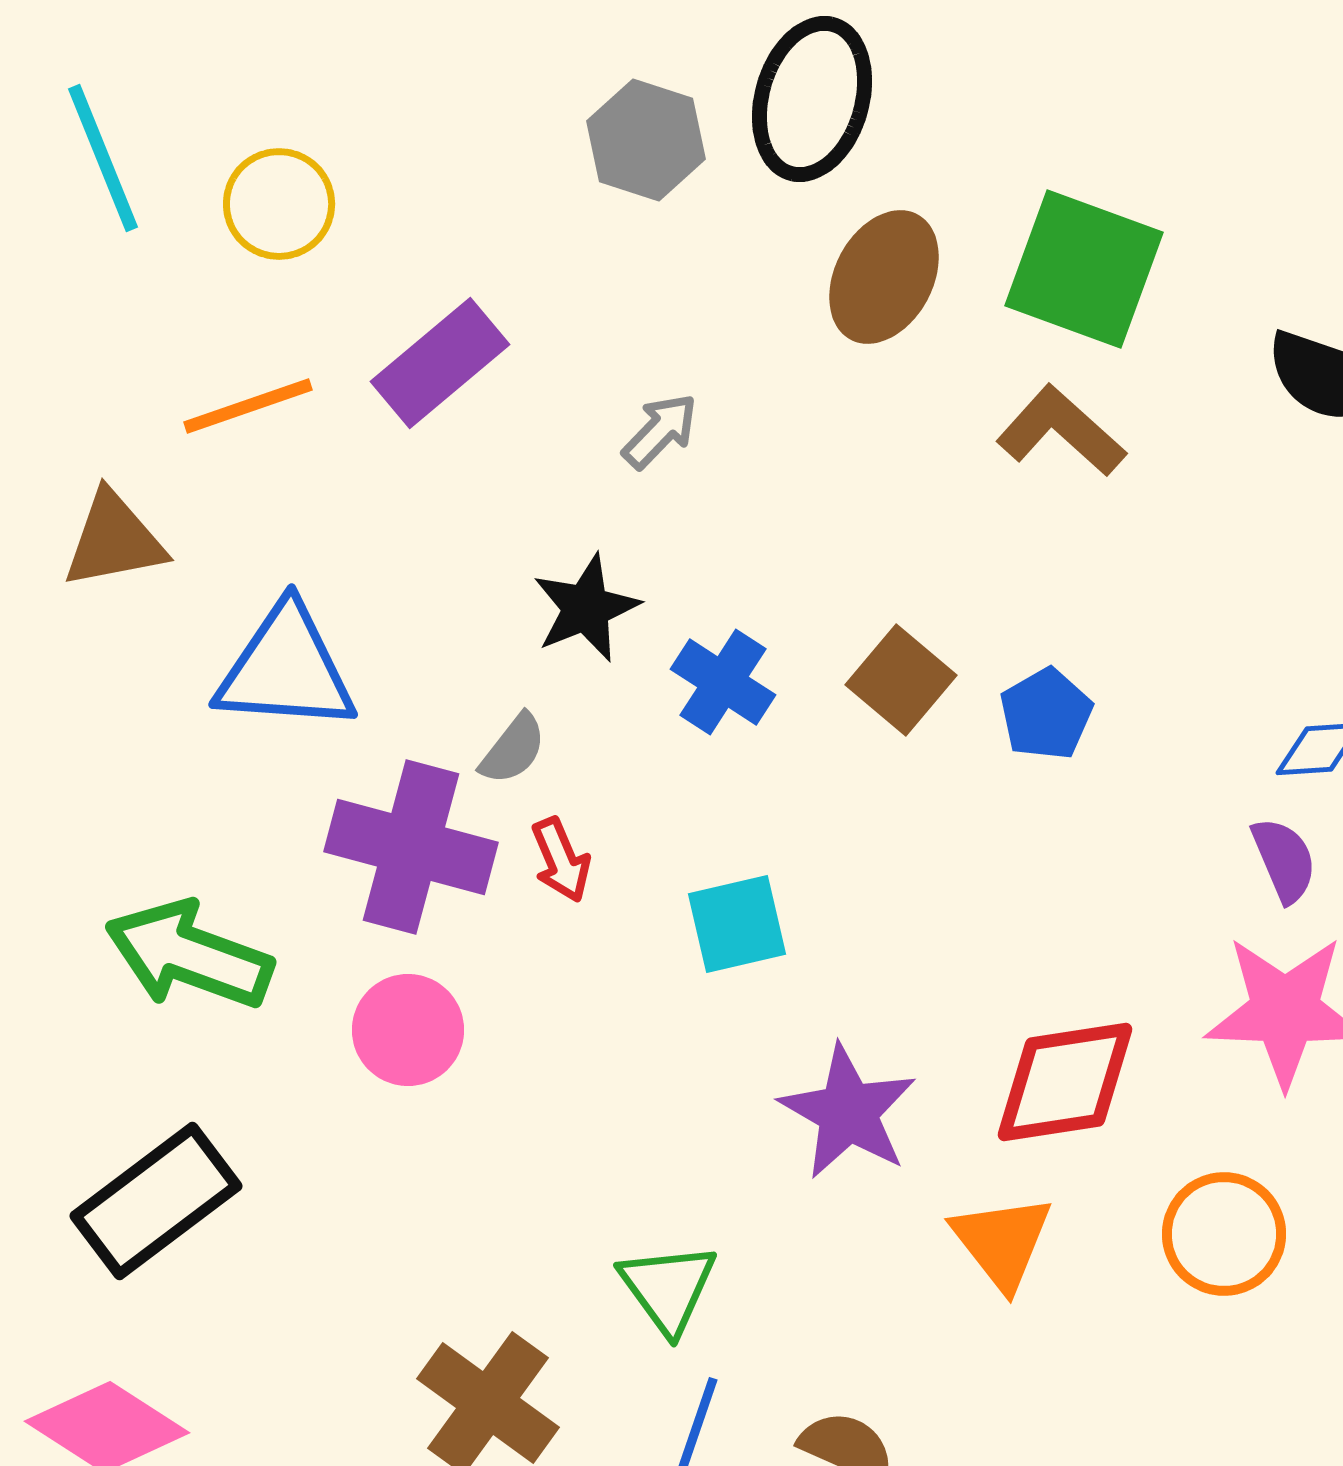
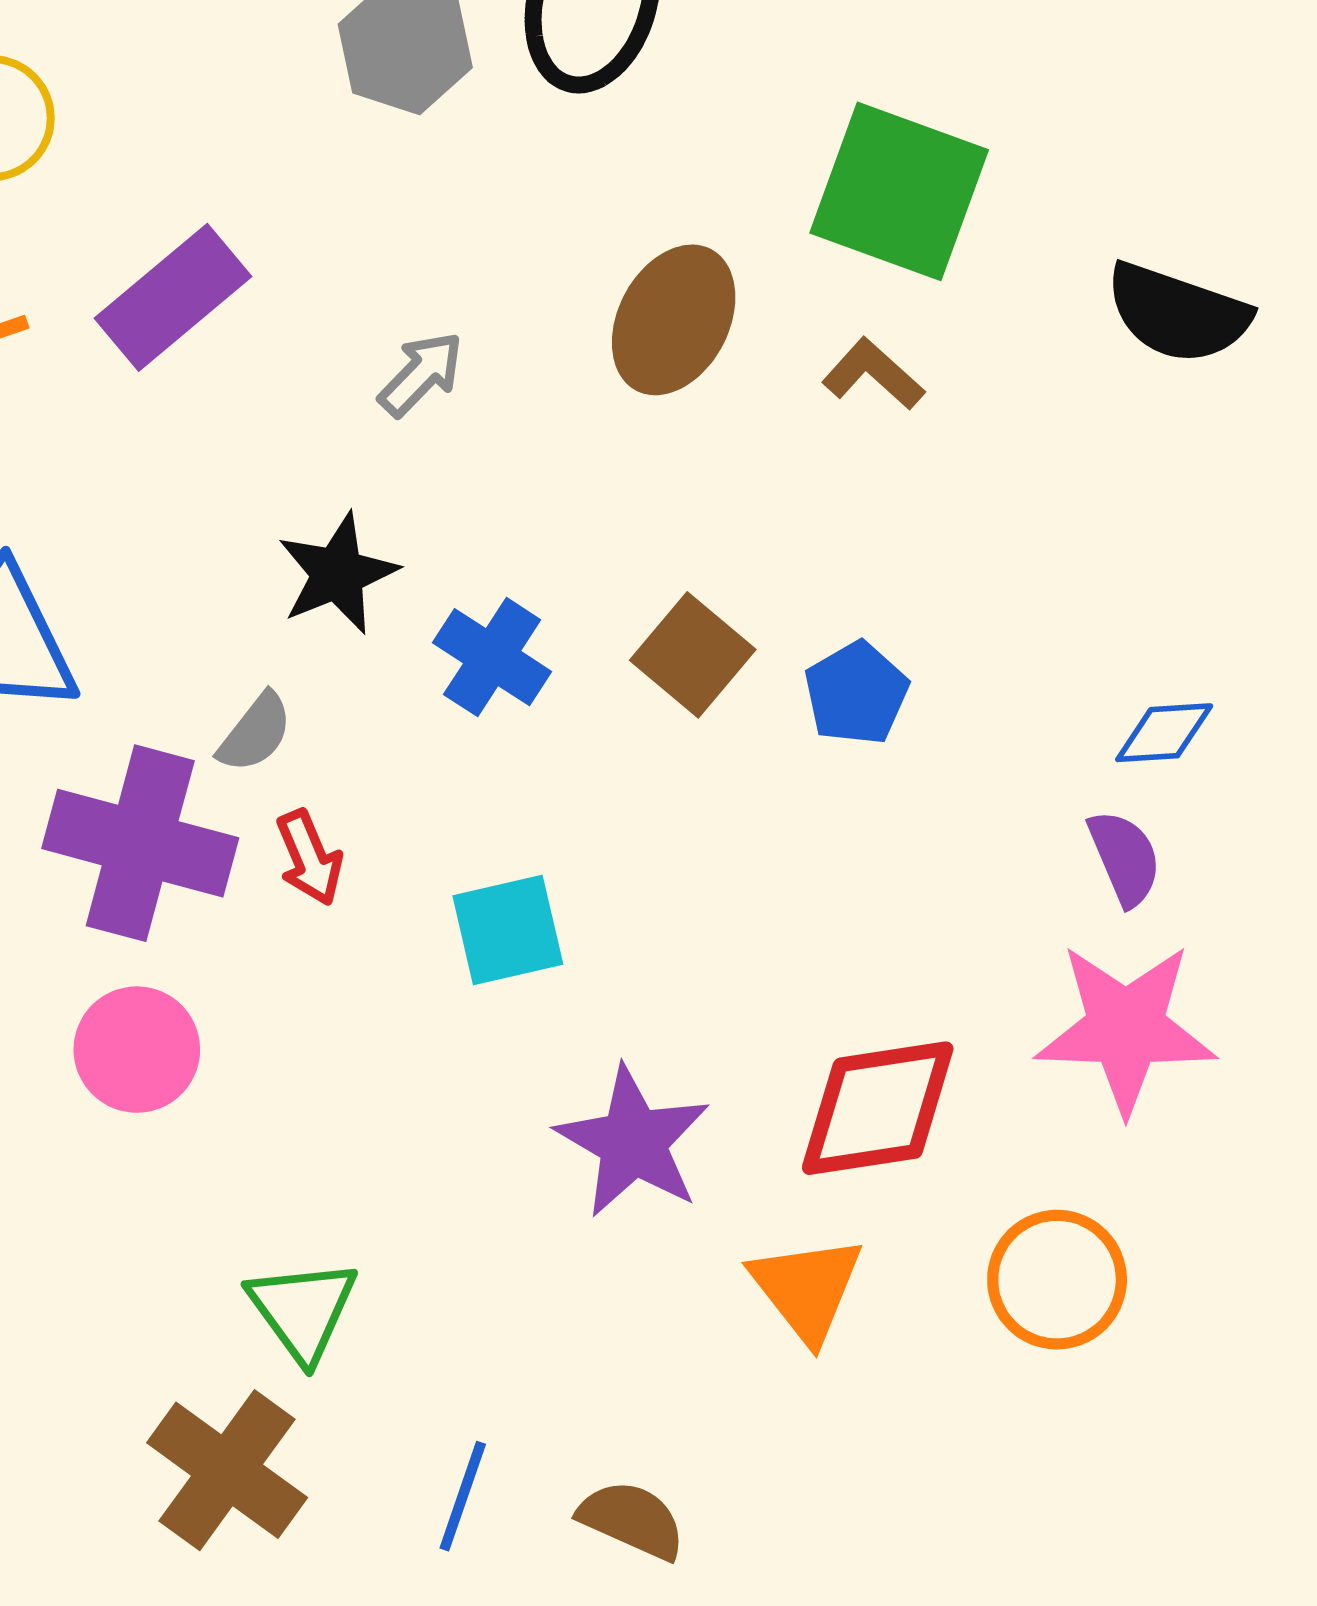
brown ellipse: (884, 277) -> (674, 320), moved
brown L-shape: (1061, 431) -> (873, 374), size x0.7
green triangle: (668, 1288) -> (303, 1310), moved

